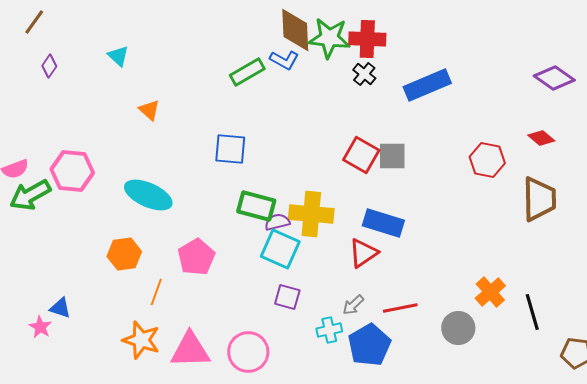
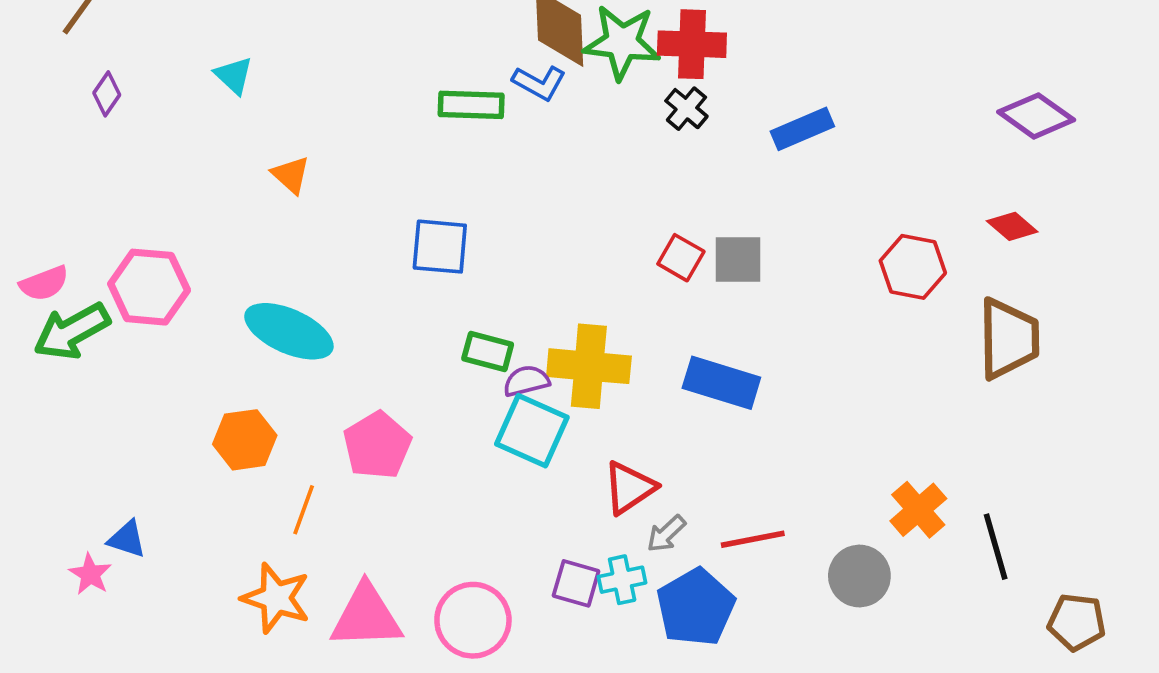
green rectangle: (247, 72) -> (471, 105), turned 32
blue rectangle: (427, 85) -> (802, 129), size x0.7
red square: (361, 155) -> (681, 258), size x0.7
green rectangle: (256, 206) -> (488, 351), size x0.7
red triangle: (363, 253) -> (629, 488), moved
purple square: (287, 297) -> (576, 583), moved

